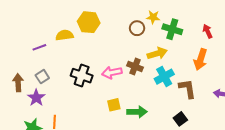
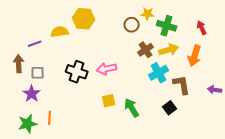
yellow arrow: (157, 53) -> (169, 50), moved
brown cross: (135, 66) -> (146, 50), moved, turned 35
gray square: (42, 77) -> (38, 73), turned 32
brown arrow: (18, 83) -> (19, 64), moved
green arrow: (137, 112) -> (132, 108), turned -120
black square: (180, 119) -> (170, 108), moved

